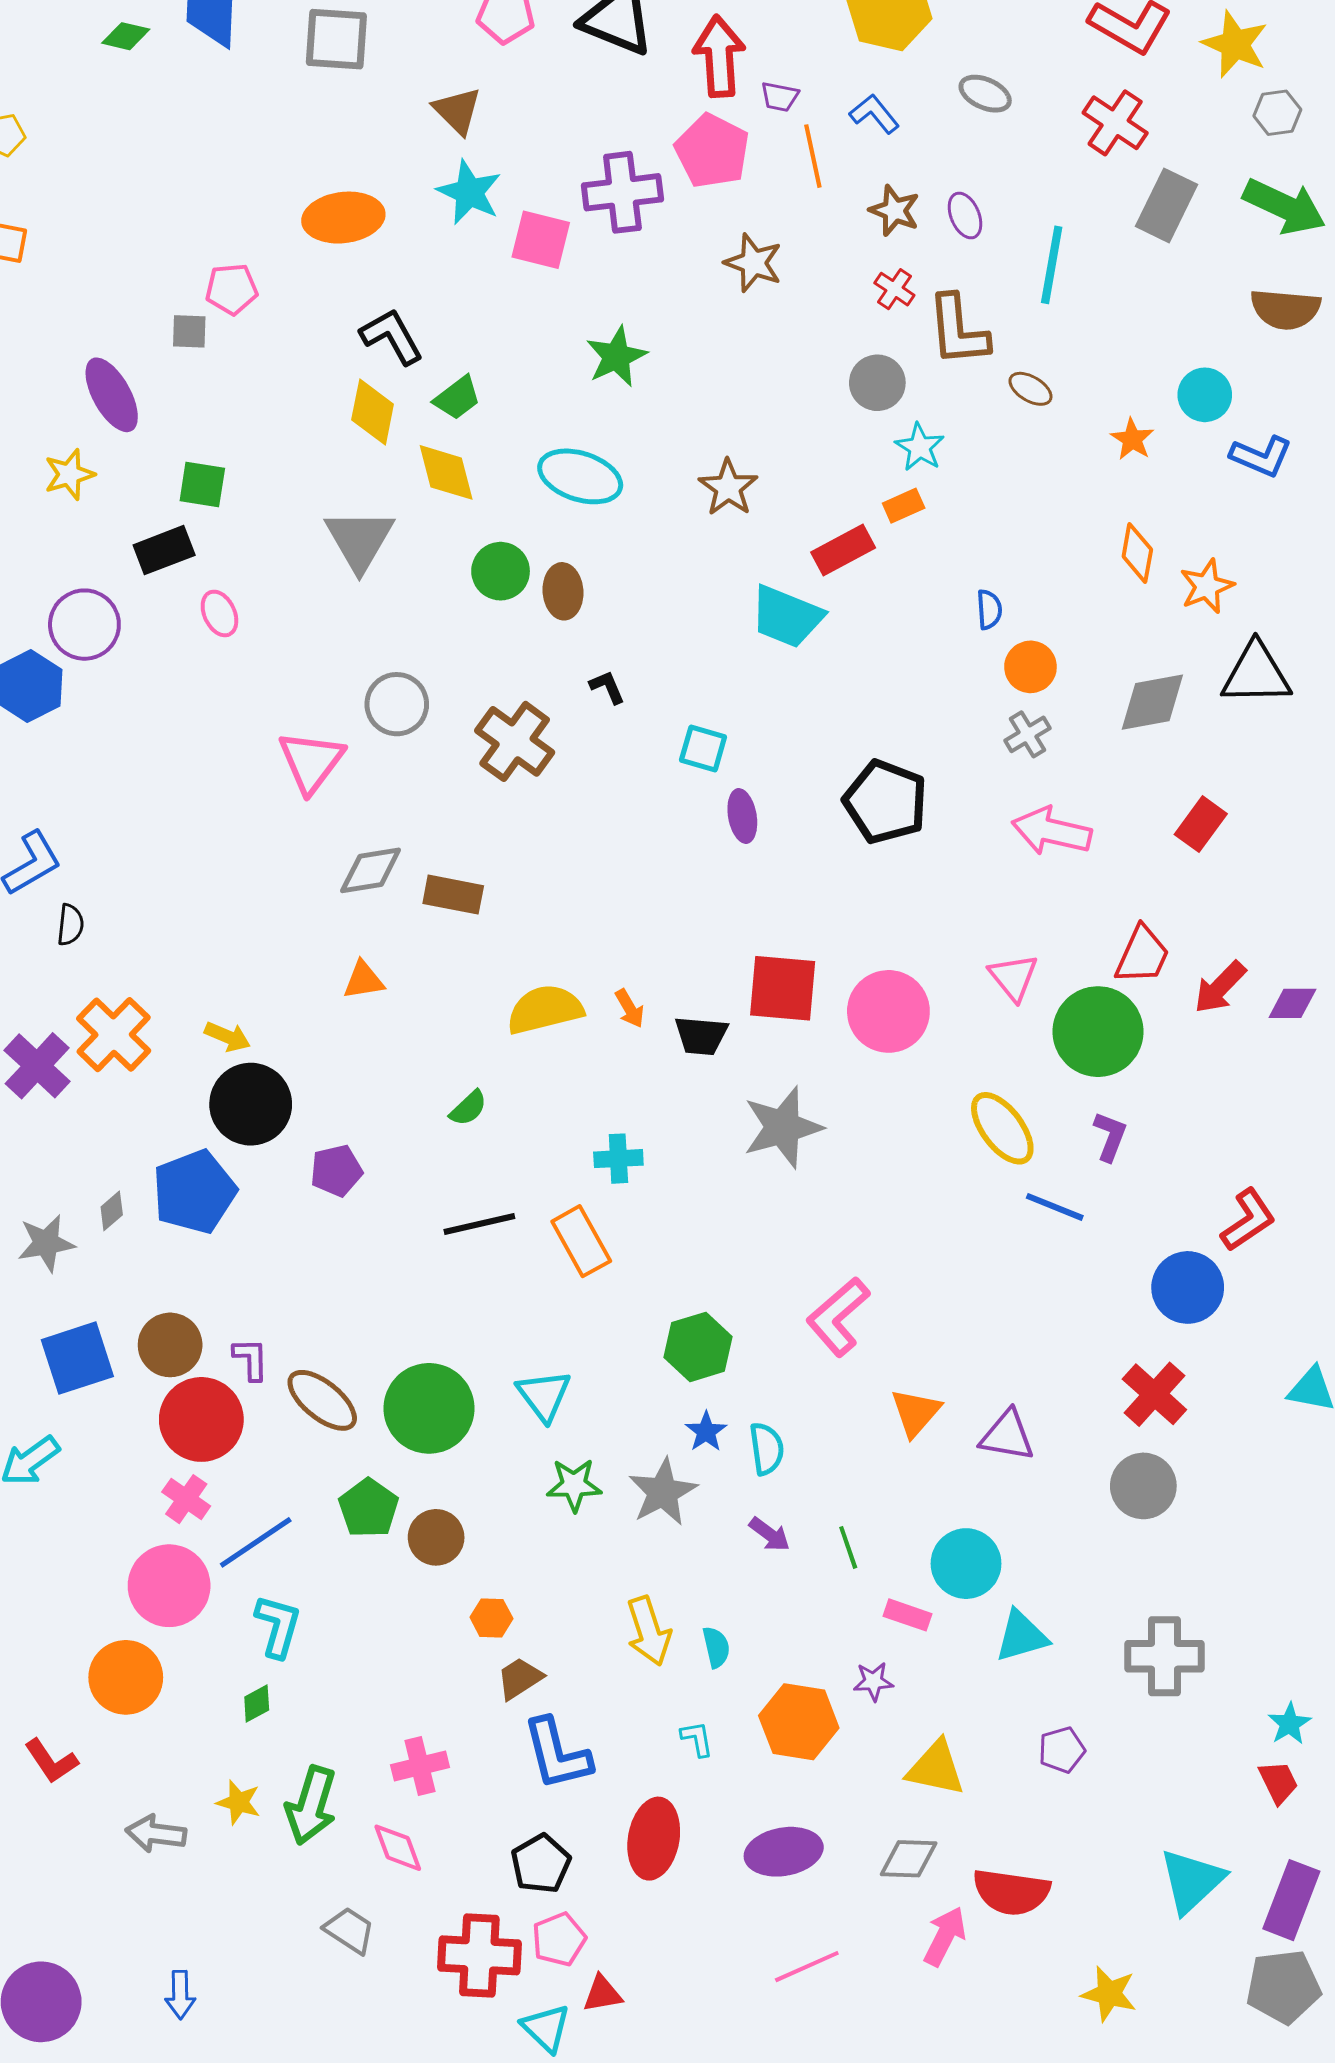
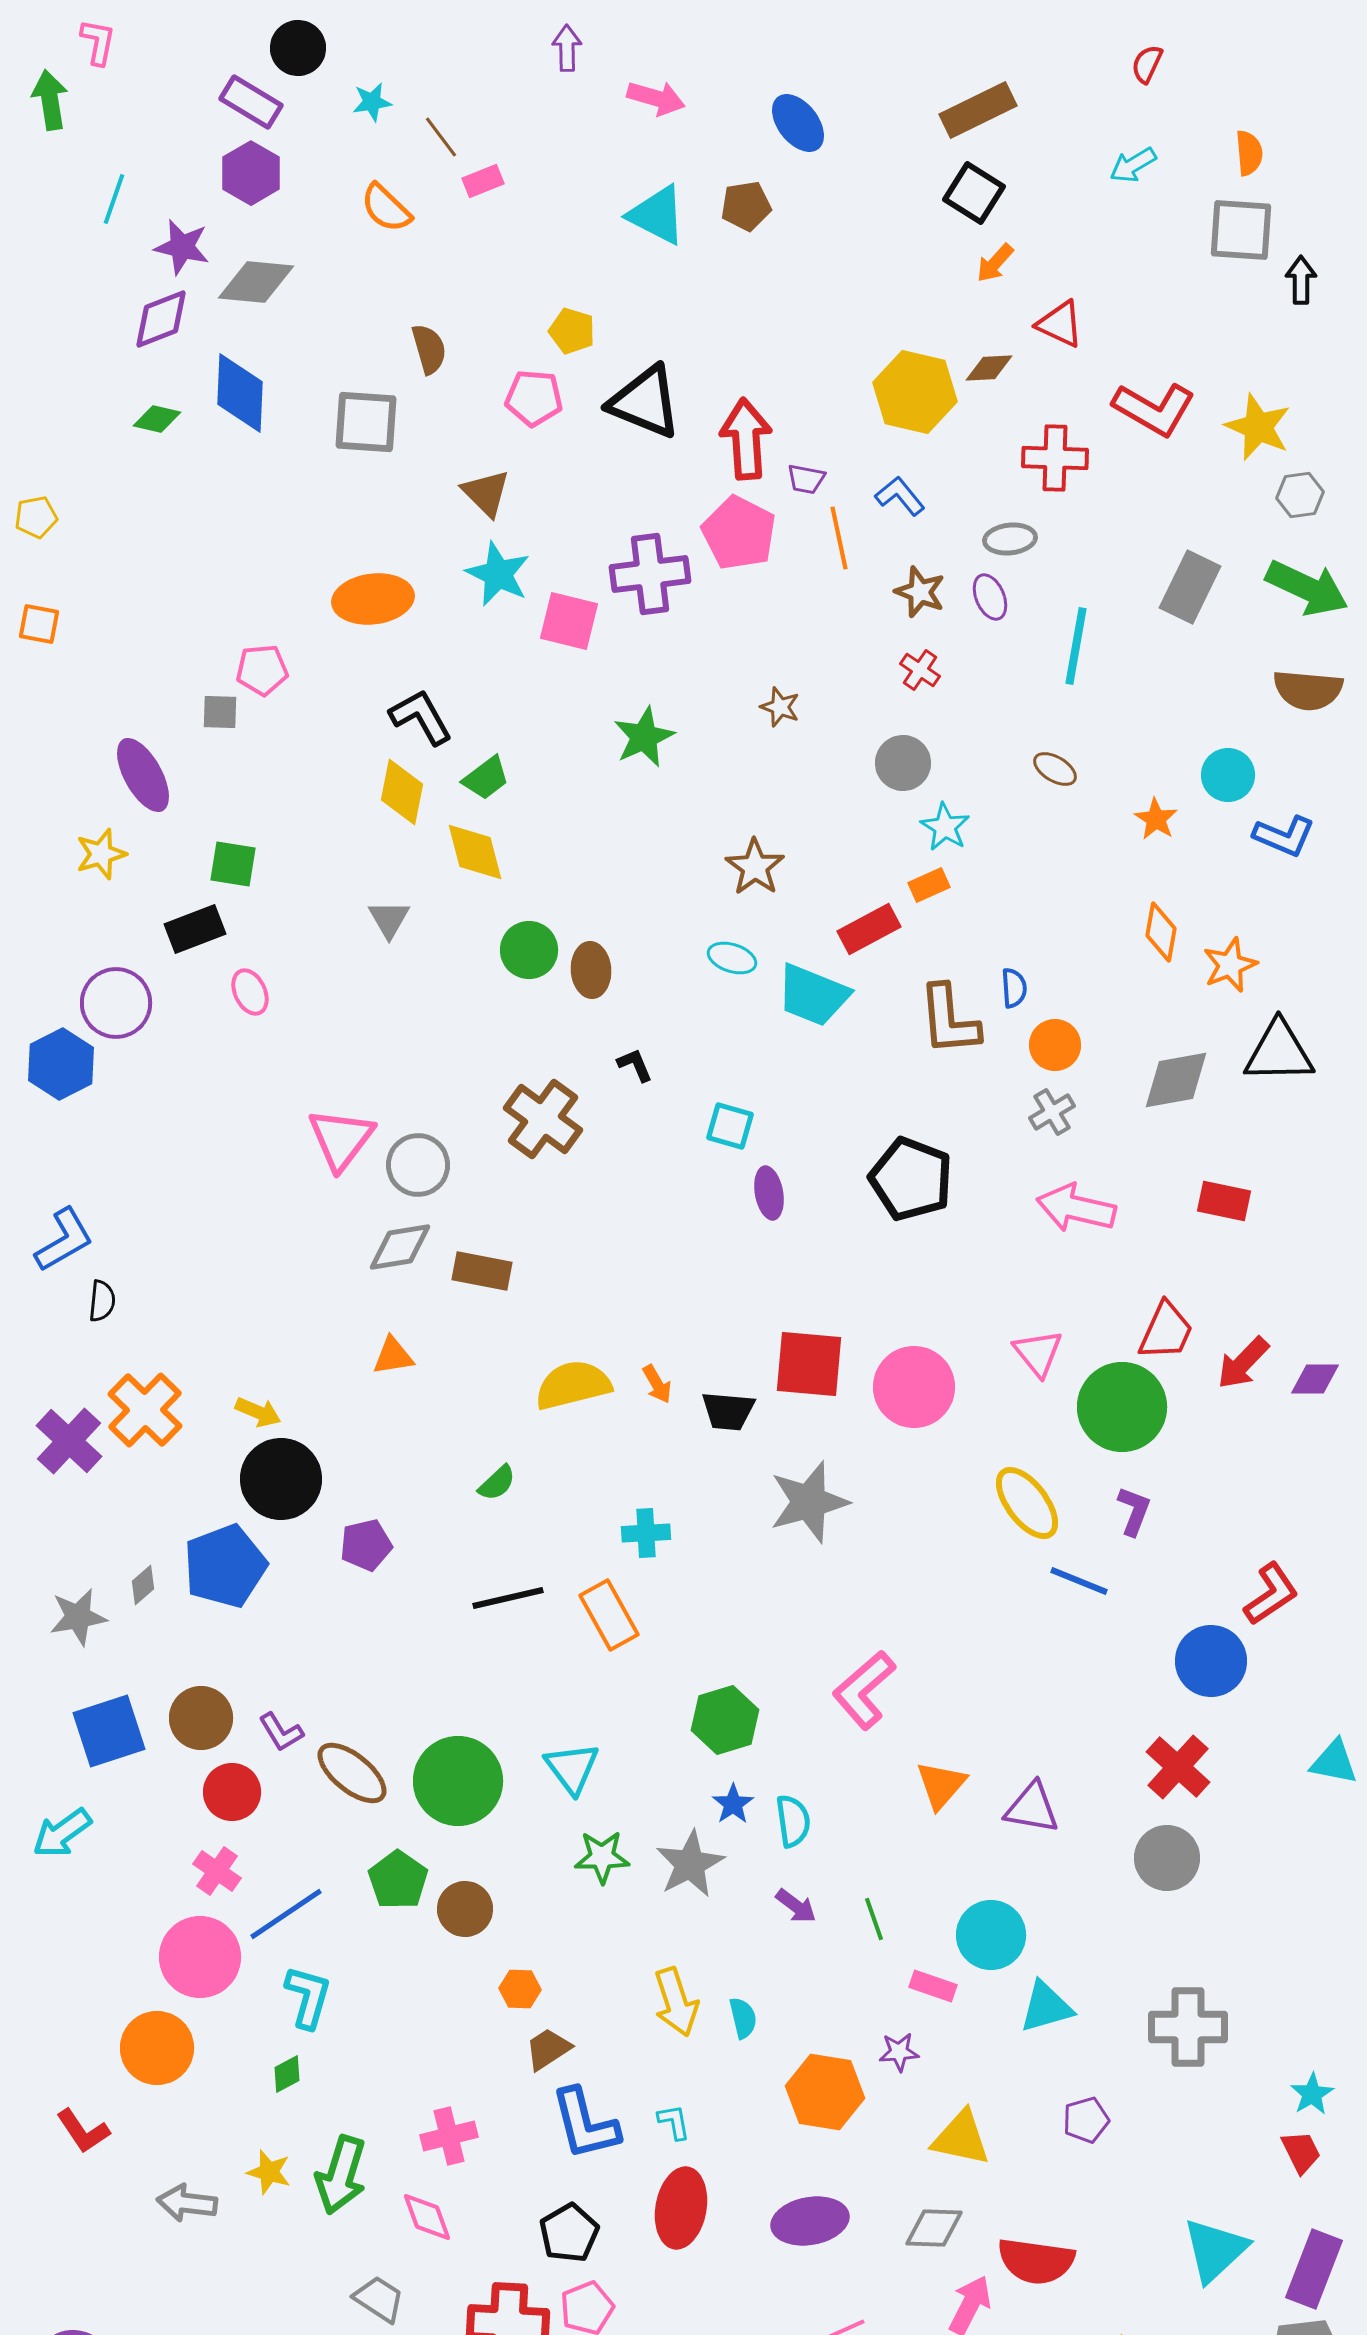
gray ellipse: (985, 94) -> (1010, 539), moved, turned -30
red cross: (1115, 123) -> (1055, 458), moved, turned -32
brown star: (753, 263) -> (780, 707), moved, size x0.7
brown L-shape: (958, 330) -> (949, 1020), moved
cyan ellipse: (580, 476) -> (732, 958), moved, size x0.6
gray triangle: (359, 540) -> (389, 919), size x0.6
gray circle: (397, 704) -> (418, 1165), moved
red rectangle: (1201, 824) -> (1224, 1201), turned 66
purple L-shape: (251, 1359) -> (281, 1732), turned 150
red circle: (201, 1419) -> (232, 1792), size x0.7
cyan L-shape: (697, 1739) -> (674, 2122), moved

